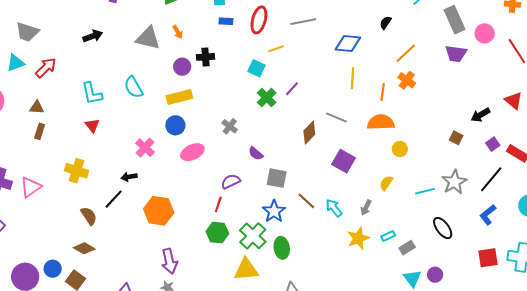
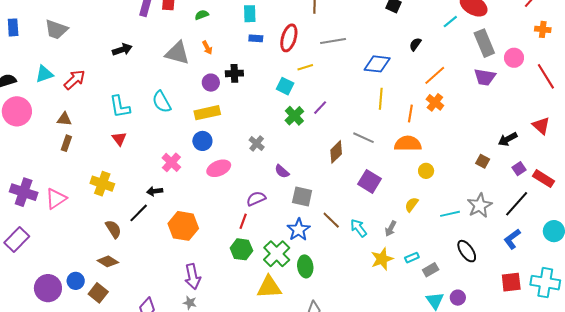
gray trapezoid: (27, 32) -> (56, 29), moved

